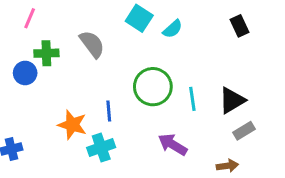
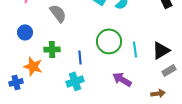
gray semicircle: (92, 44) -> (58, 13), moved
green cross: (46, 53) -> (52, 49), moved
orange star: (72, 125) -> (33, 66), moved

